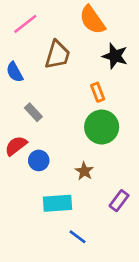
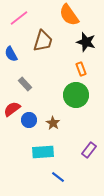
orange rectangle: (98, 92) -> (81, 69), moved
brown star: (84, 171) -> (53, 123), moved

